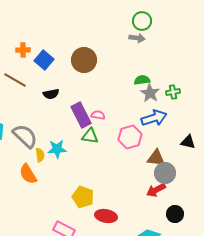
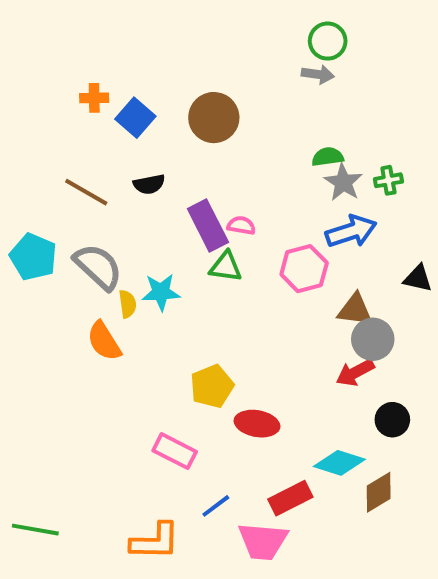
brown line: (15, 80) -> (86, 192), moved
yellow pentagon: (83, 197) -> (212, 386), turned 30

